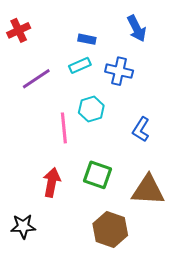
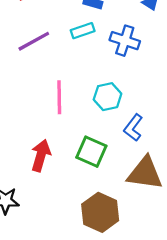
cyan hexagon: (91, 109) -> (108, 97), moved
blue L-shape: (141, 129) -> (133, 128), moved

